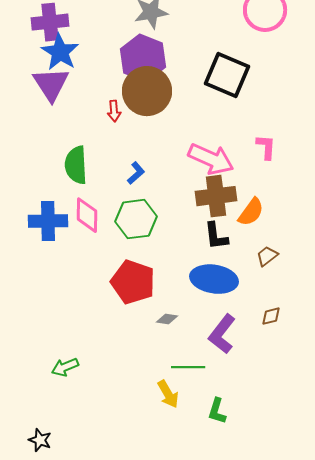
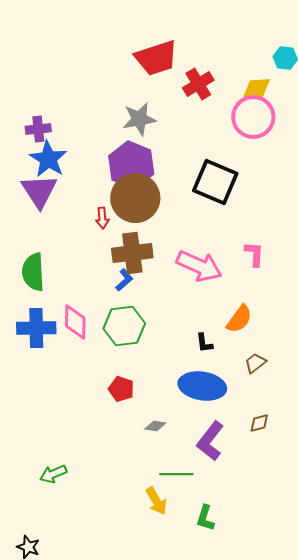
purple cross: (50, 22) -> (38, 129), size x0.7
green semicircle: (76, 165) -> (33, 272), moved
brown cross: (216, 196) -> (132, 253), moved
black L-shape: (216, 236) -> (204, 343), size x0.7
red pentagon: (133, 282) -> (121, 389), size x0.6

